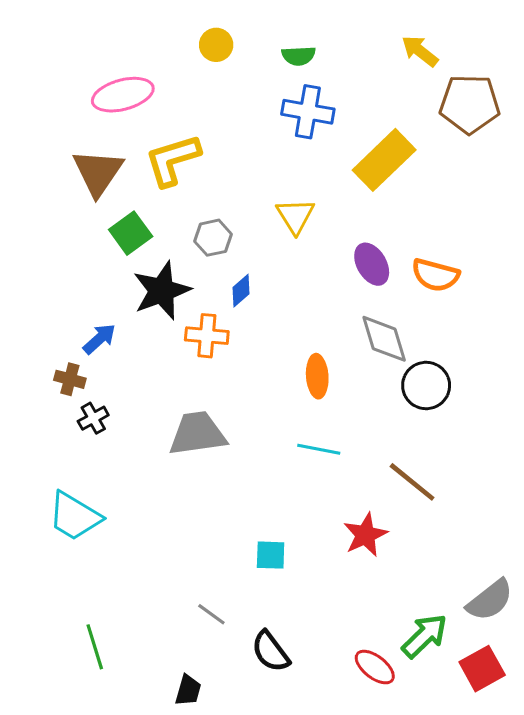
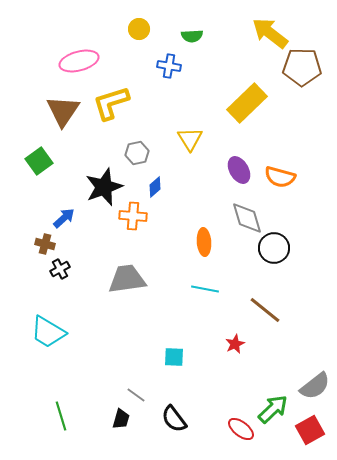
yellow arrow: (420, 51) -> (270, 33), size x1.5
blue cross: (308, 112) -> (169, 66), moved, size x0.7
green square: (131, 233) -> (39, 161), moved
red star: (365, 535) -> (235, 344), size x0.7
black trapezoid: (188, 690) -> (121, 419), moved

